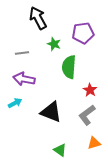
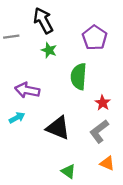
purple pentagon: (83, 33) -> (95, 38), turned -30
green star: (54, 44) -> (49, 50), moved
gray line: (22, 53) -> (11, 37), moved
orange triangle: (94, 143) -> (107, 163), turned 40

